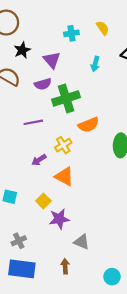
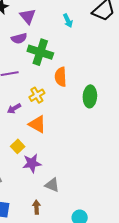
cyan arrow: (95, 64) -> (68, 21), turned -40
green cross: (66, 98) -> (40, 52), turned 35
orange semicircle: (89, 125) -> (61, 77), turned 108

